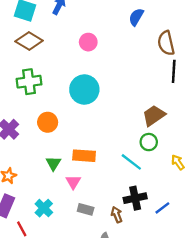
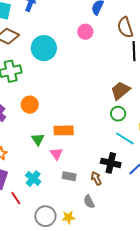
pink circle: (88, 42) -> (85, 32), moved
cyan circle: (84, 90) -> (44, 48), moved
cyan line: (131, 162) -> (125, 138), moved
black cross: (135, 198) -> (111, 163), turned 30

